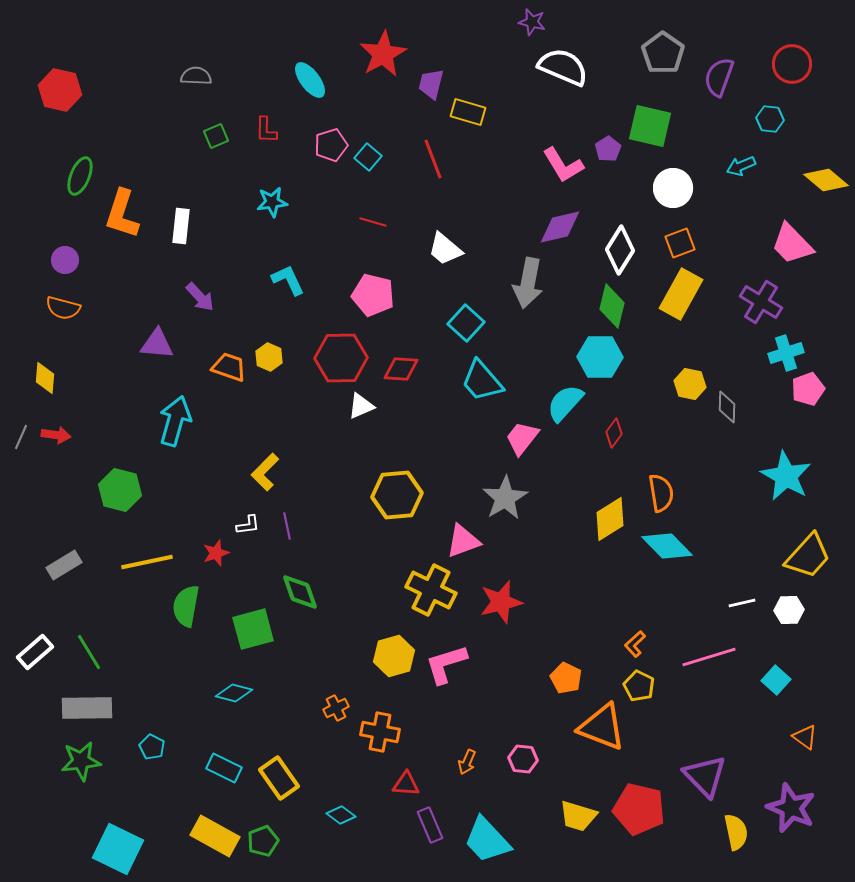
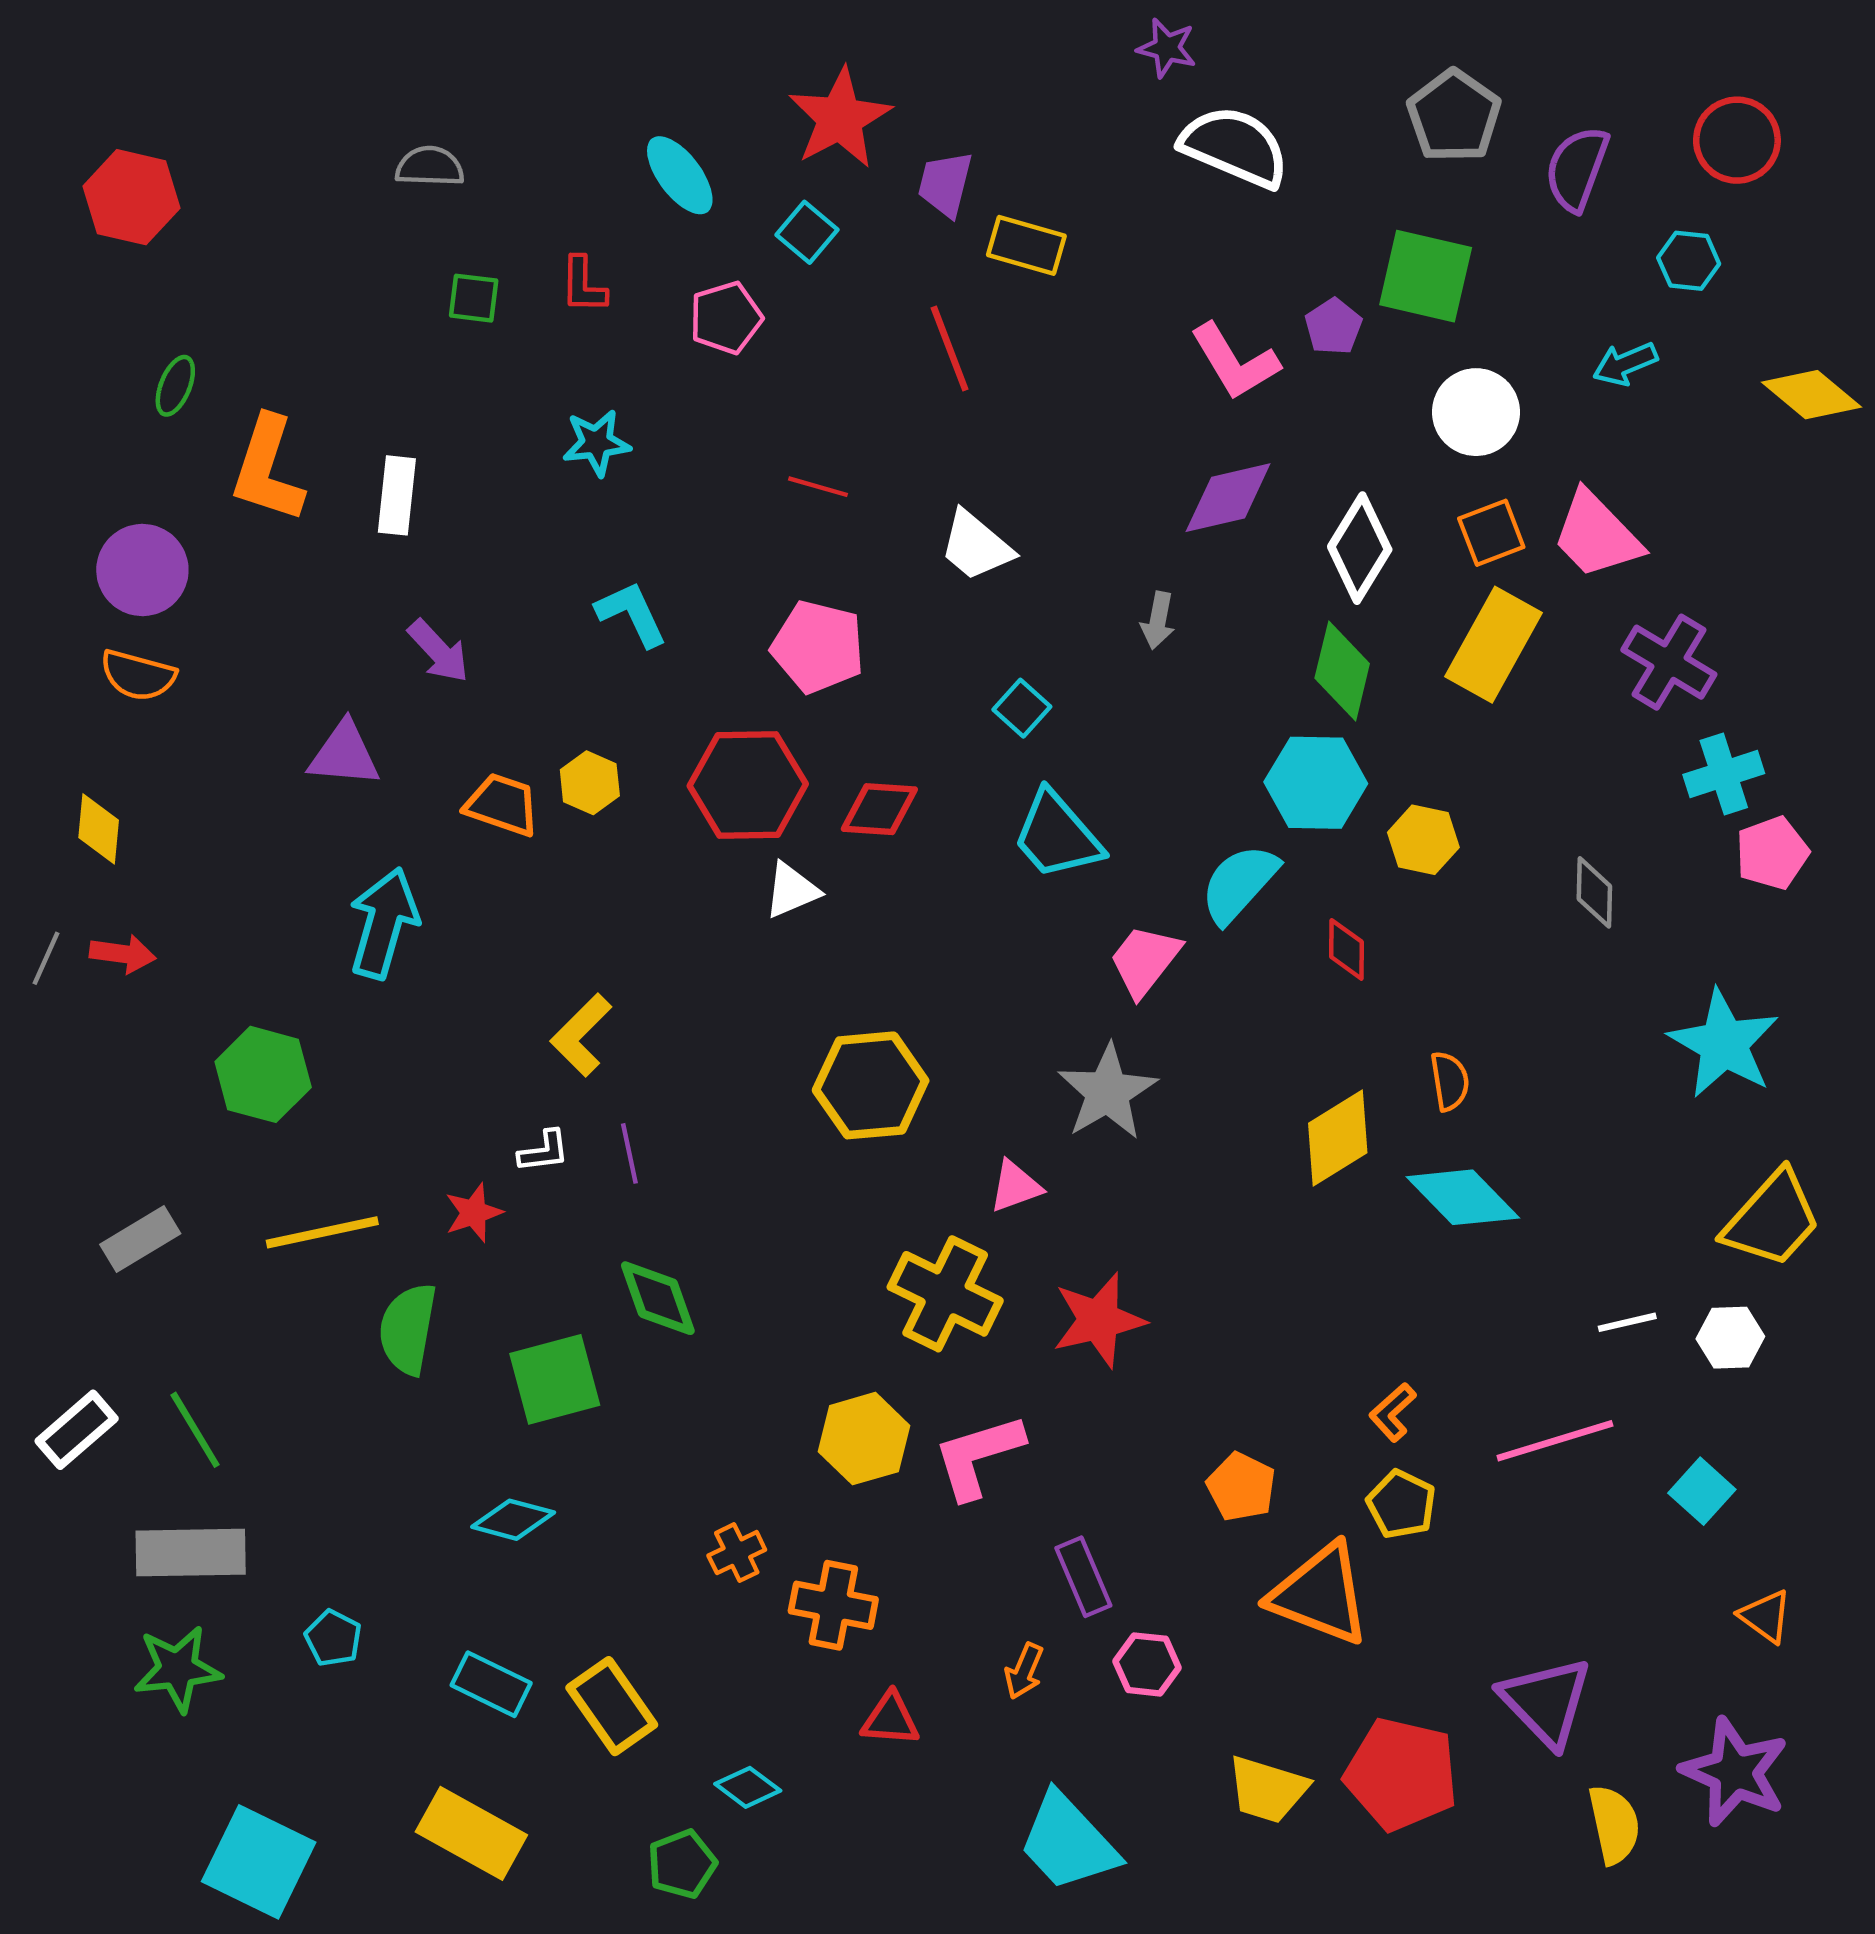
green square: (216, 136) -> (474, 298), turned 30
cyan square: (368, 157) -> (807, 232), moved
green ellipse: (80, 176) -> (175, 386), size x0.7
pink trapezoid: (792, 244) -> (1597, 535), moved
purple circle: (65, 260) -> (142, 570), size x1.5
gray arrow: (528, 283) -> (1158, 620), size x0.5
cyan square: (466, 323) -> (1022, 708), size x0.7
yellow hexagon: (690, 384) -> (1423, 840), moved
red diamond: (614, 433) -> (1347, 949), turned -36
orange semicircle: (661, 493) -> (1450, 1081), size x0.7
pink triangle: (463, 541) -> (1015, 1186), size x0.7
purple rectangle: (430, 825) -> (1083, 1577), moved
green pentagon: (263, 841) -> (682, 1864), moved

